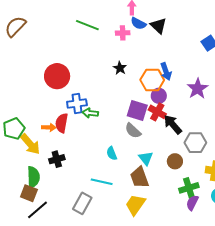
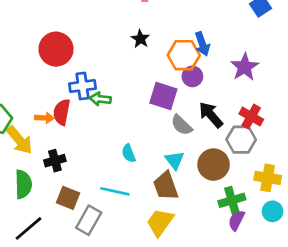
red cross: (157, 112) -> (251, 117), moved
gray semicircle: (133, 131) -> (182, 125), moved
brown circle: (175, 161) -> (214, 165), size x1.5
brown square: (29, 193) -> (68, 198), moved

